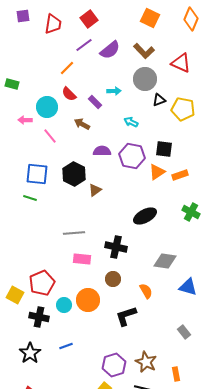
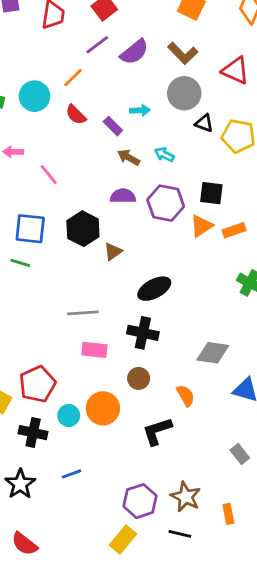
black triangle: (159, 100) -> (204, 123), turned 40
cyan circle: (47, 107) -> (35, 96), moved
brown arrow: (82, 124) -> (129, 157), moved
black ellipse: (145, 216) -> (154, 289), moved

